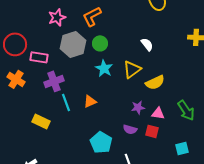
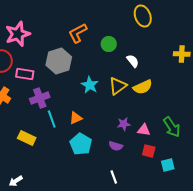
pink star: (57, 17) -> (18, 34), moved, size x1.4
green circle: (100, 43) -> (109, 44), moved
yellow semicircle: (155, 82) -> (143, 87), moved
red square: (152, 131) -> (149, 151), moved
cyan pentagon: (101, 142) -> (81, 144), moved

